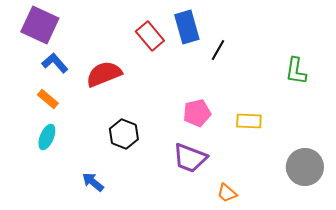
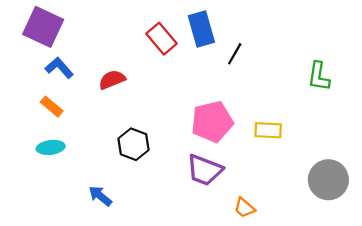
red semicircle: (104, 74) -> (112, 80), size x0.7
pink pentagon: (197, 113) -> (212, 122), size x1.4
cyan ellipse: (47, 137) -> (51, 147), turned 60

